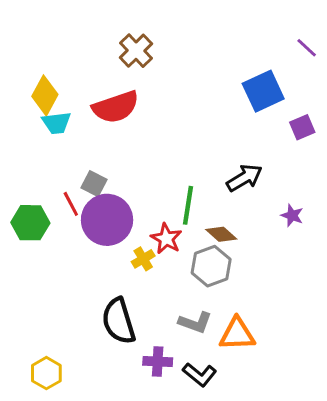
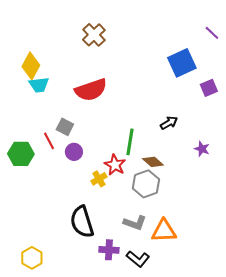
red semicircle: (116, 107) -> (91, 90), moved
black arrow: (244, 178) -> (169, 123), size x0.7
purple circle: (107, 220) -> (74, 152), size x0.5

